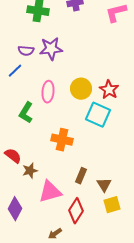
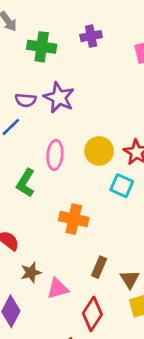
purple star: (51, 49) -> (59, 98), turned 30
cyan square: (98, 115) -> (122, 186), size x0.7
brown star: (30, 171) -> (31, 273), moved
pink triangle: (50, 192) -> (58, 289), size x0.7

